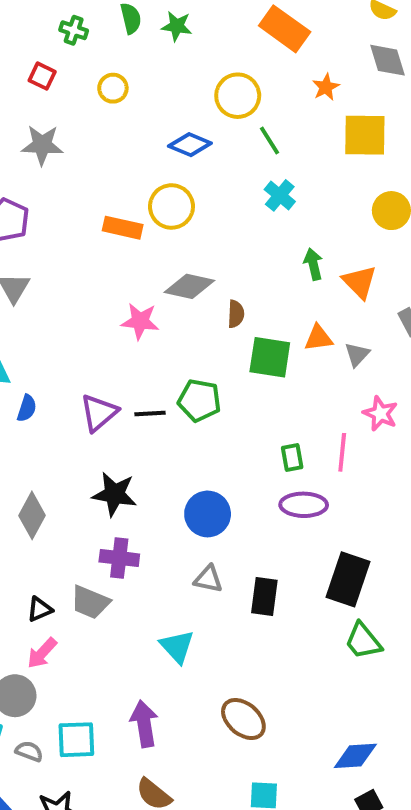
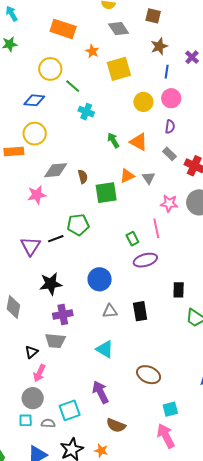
black rectangle: (348, 579) -> (179, 290), size x0.6

